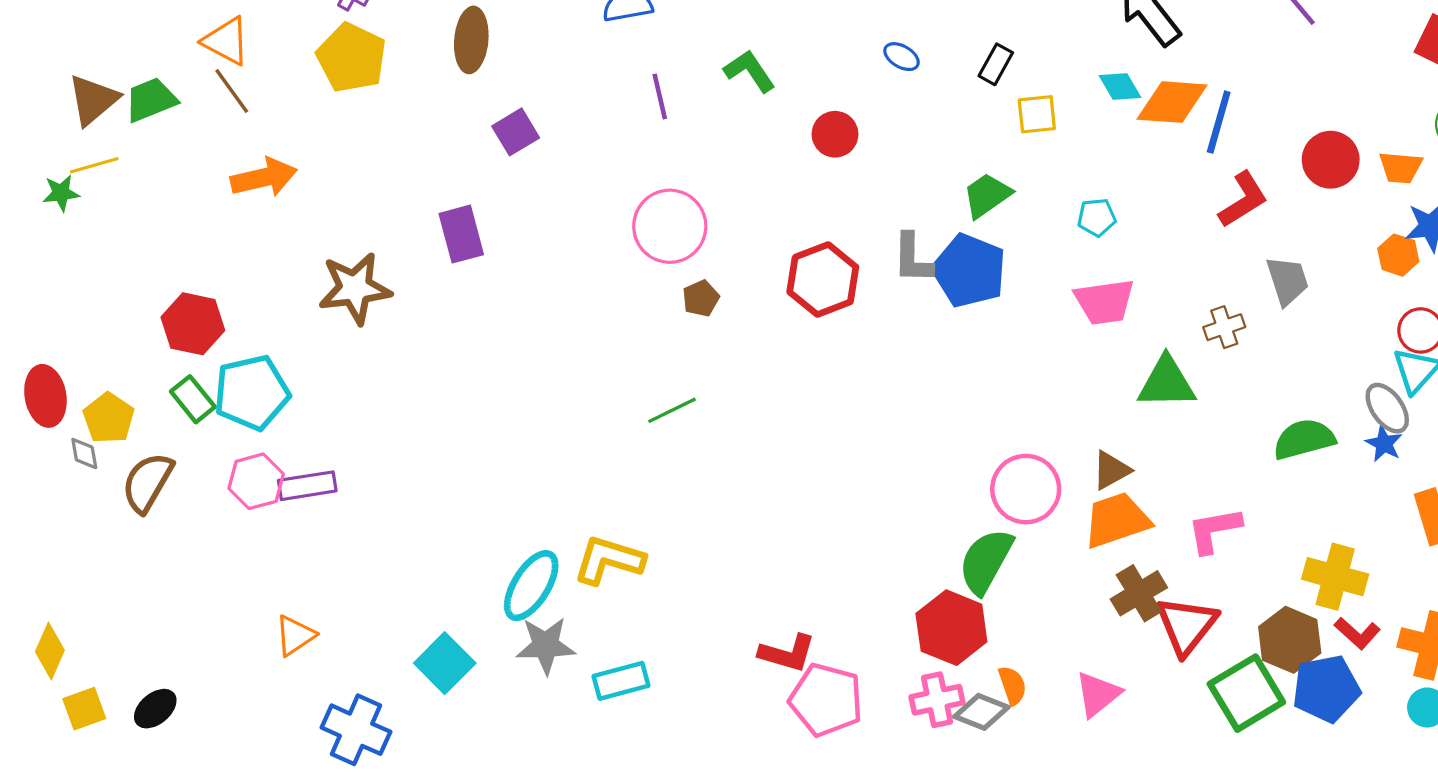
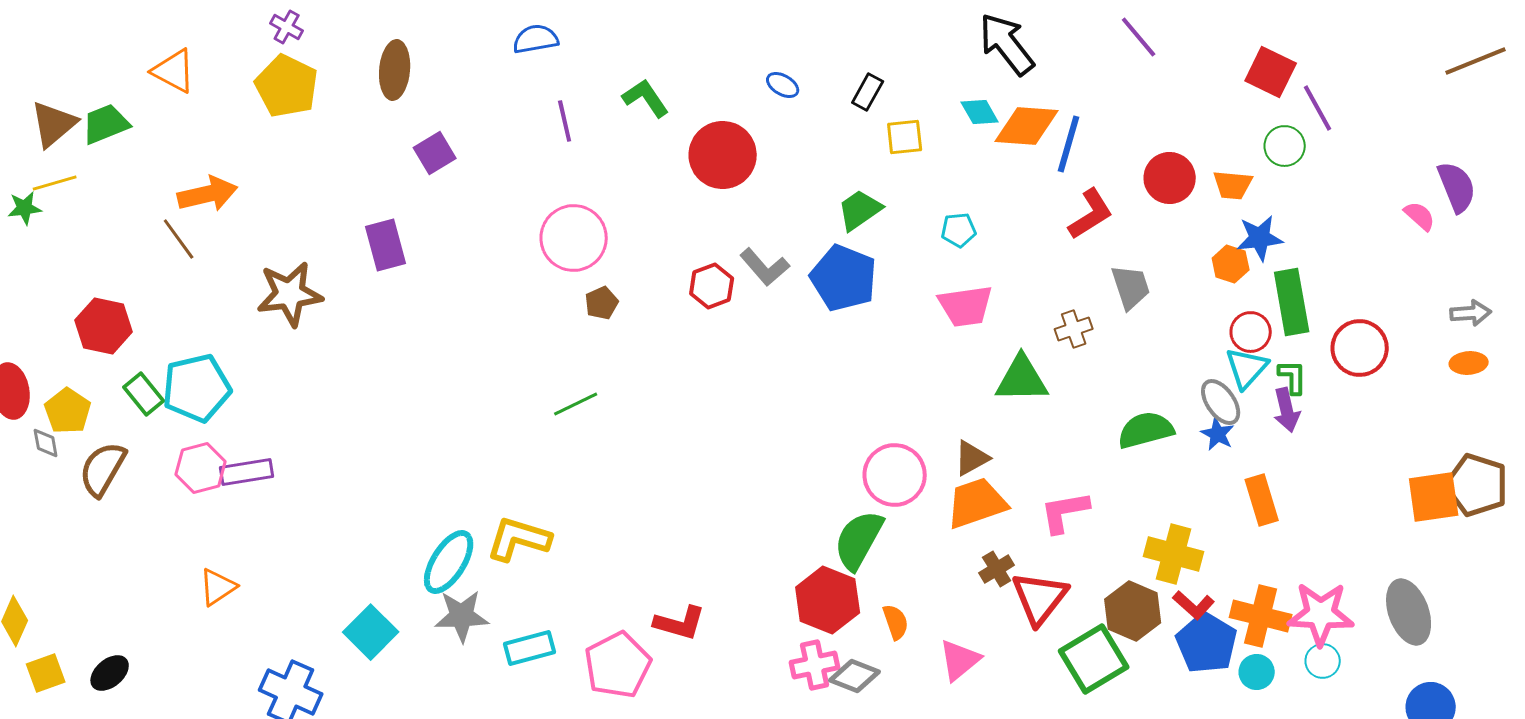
brown line: (232, 91) -> (179, 239), moved
red circle: (835, 134) -> (723, 155), size x1.6
gray L-shape: (913, 258) -> (765, 267), moved, turned -42
red hexagon: (823, 279) -> (712, 286), size x0.7
red hexagon: (193, 324) -> (104, 326), moved
brown cross: (1139, 593) -> (997, 569), size x0.7
orange triangle: (295, 635) -> (218, 587), moved
orange semicircle: (1012, 685) -> (896, 622), moved
blue pentagon: (1326, 689) -> (1207, 643), moved, turned -30
pink pentagon: (826, 700) -> (618, 665), moved, turned 30

